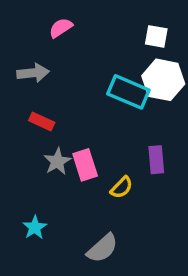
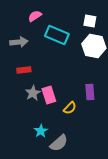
cyan rectangle: (128, 92) -> (57, 35), moved
red rectangle: (42, 122) -> (24, 70), turned -32
cyan star: (35, 227) -> (41, 131), moved

